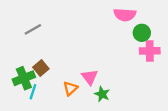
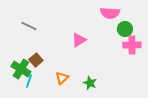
gray line: (33, 29) -> (29, 26), turned 56
pink triangle: (90, 77) -> (79, 40), moved, turned 35
green cross: (24, 78) -> (21, 69), turned -36

